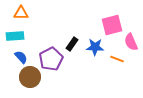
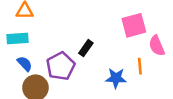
blue star: (95, 47) -> (116, 78), moved
orange line: (117, 59) -> (140, 66), turned 64

